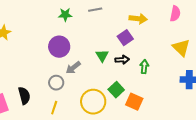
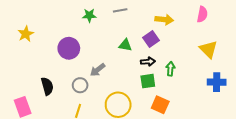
purple circle: (59, 47) -> (69, 48), moved
green triangle: (102, 56) -> (125, 45), moved, turned -48
green square: (116, 90) -> (148, 81), moved, turned 35
black semicircle: (24, 96) -> (47, 86), moved

